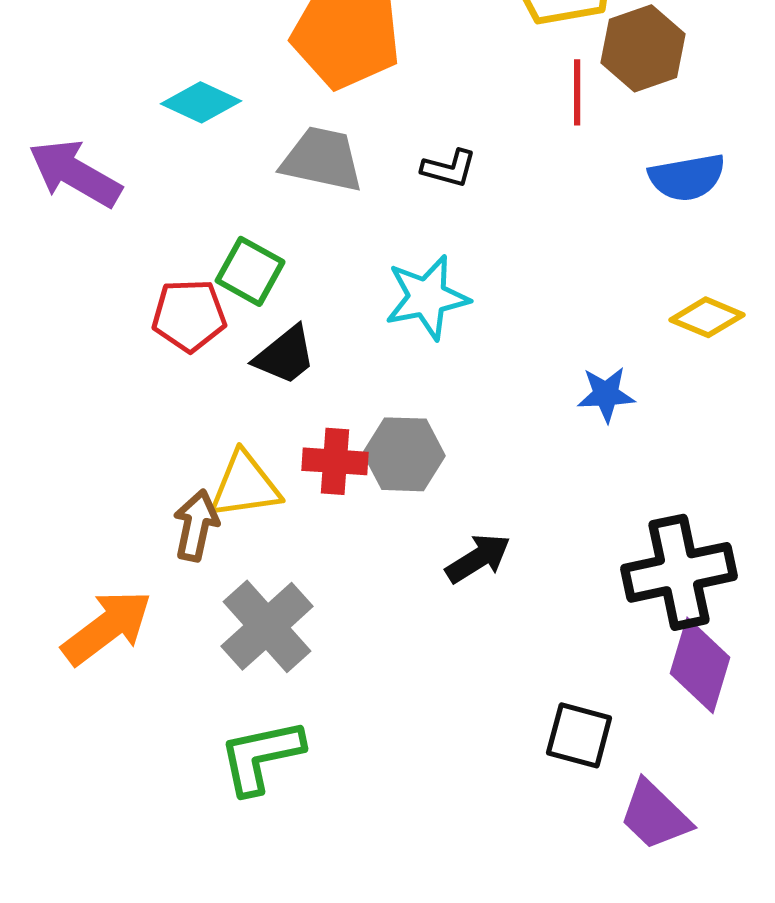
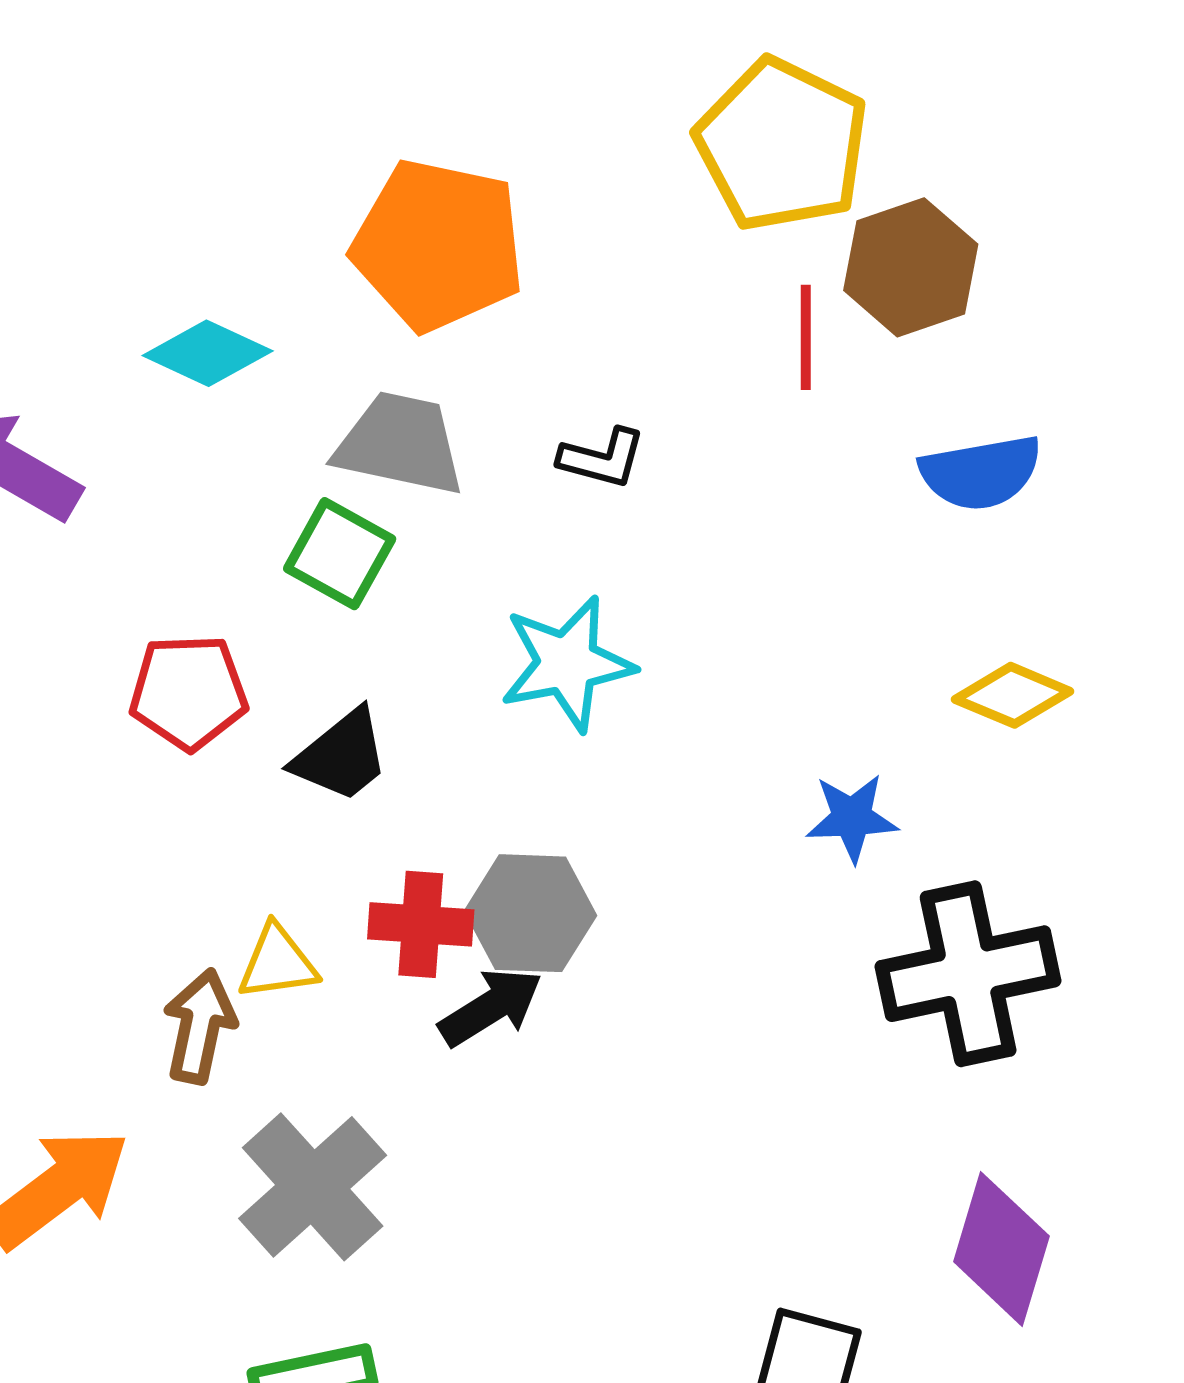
green square: (250, 271) -> (340, 554), moved
yellow triangle: (245, 485) -> (278, 963), size x0.7
black arrow: (478, 558) -> (491, 1007), moved
black cross: (679, 572) -> (968, 974), moved

